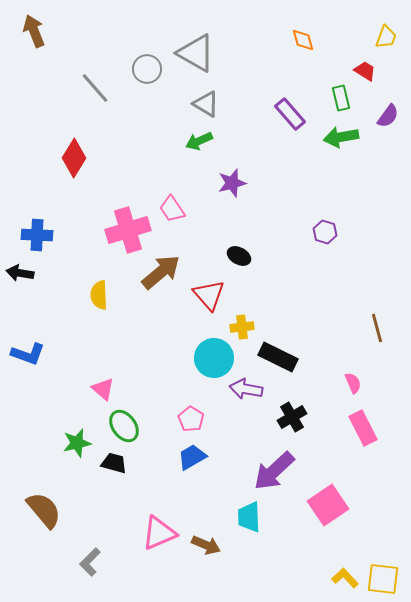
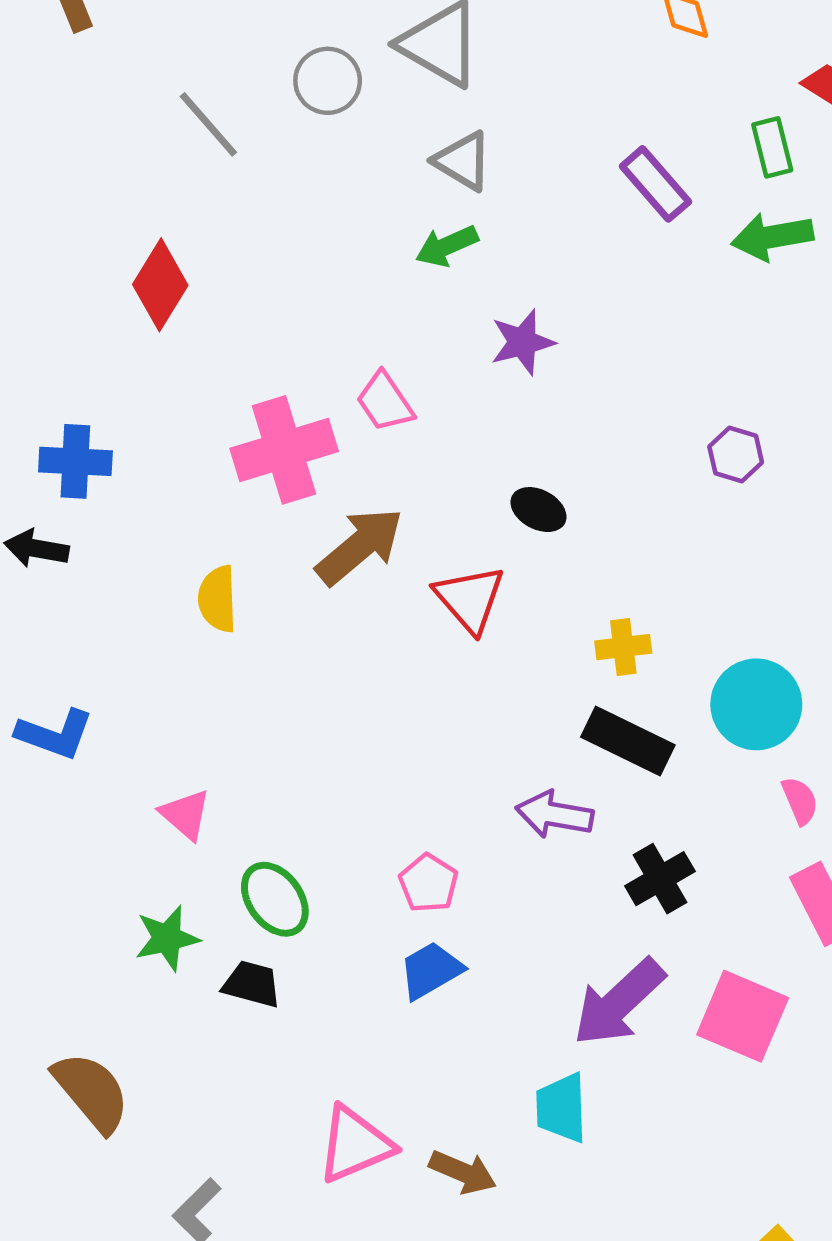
yellow cross: (242, 327) -> (623, 647), moved
cyan circle: (214, 358) -> (756, 704), moved
pink triangle: (103, 389) -> (185, 814), moved
pink square: (328, 505) -> (743, 1016), moved, turned -33

